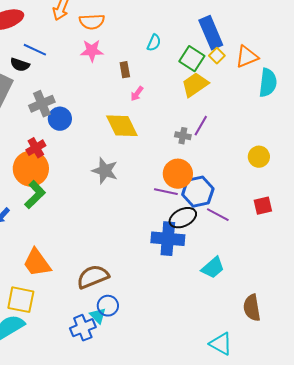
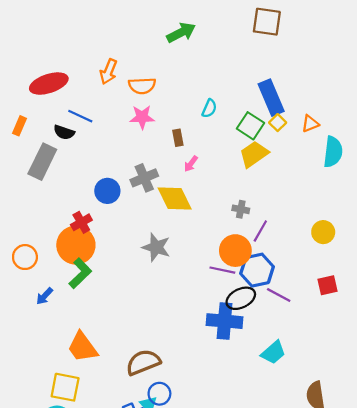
orange triangle: (247, 57) -> (310, 124), size x0.7
gray cross: (42, 104) -> (144, 178), moved
purple line: (201, 126) -> (260, 231), moved

